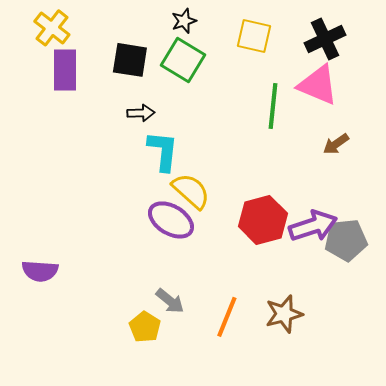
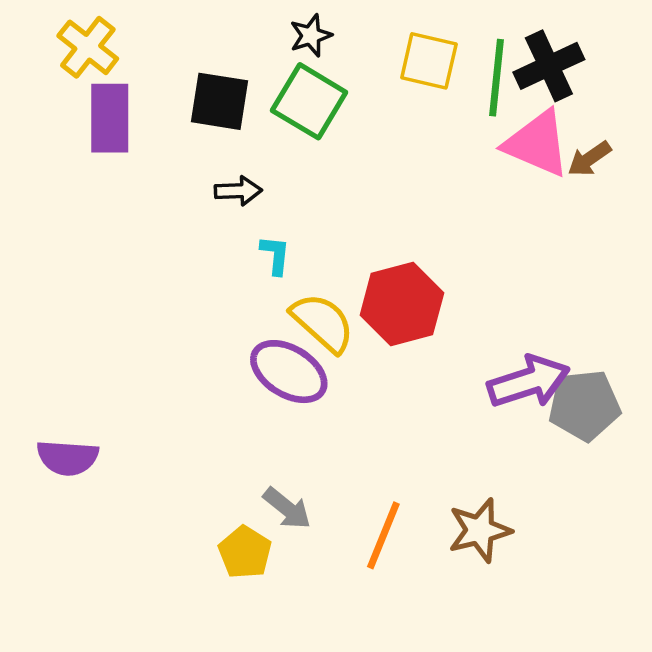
green line: (273, 106) -> (497, 78), moved
brown arrow: (336, 144) -> (589, 159), moved
cyan L-shape: (163, 151) -> (275, 255), size x0.6
red hexagon: (263, 220) -> (402, 304), moved

